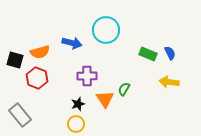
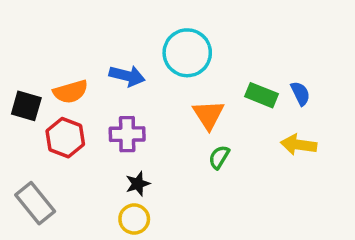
purple cross: (87, 76) -> (127, 134), moved
orange triangle: (105, 99) -> (208, 115), moved

